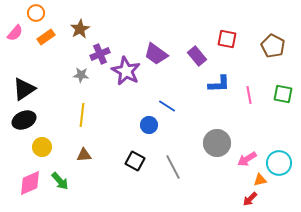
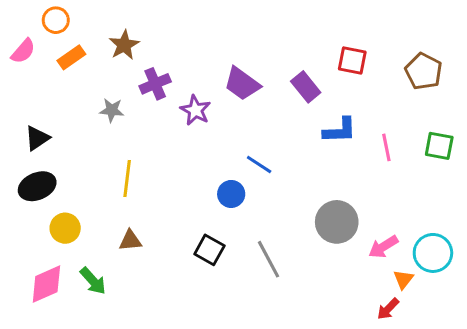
purple star: (126, 71) -> (195, 110), size x0.7
gray star: (81, 75) -> (112, 110), moved
black triangle: (24, 89) -> (37, 138), size x0.7
orange triangle: (260, 180) -> (403, 279), turned -40

